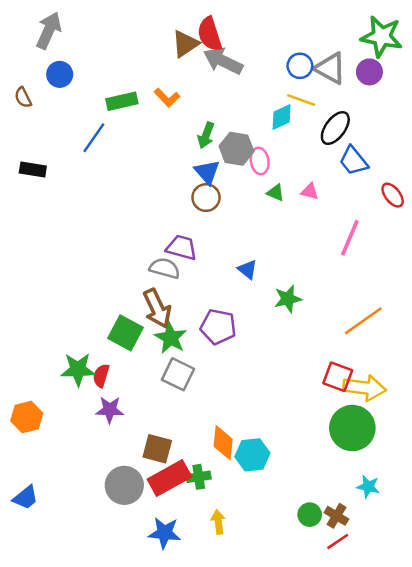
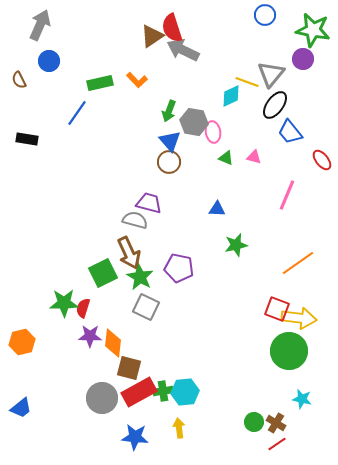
blue circle: (300, 66) -> (265, 15), moved
gray triangle: (330, 68) -> (271, 74), moved, turned 40
blue triangle: (247, 269) -> (217, 209), moved, turned -36
green square: (126, 333) -> (103, 273), turned 36
orange diamond: (223, 443) -> (113, 343), moved
cyan hexagon: (252, 455) -> (185, 392), moved

